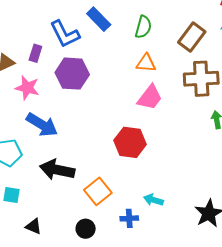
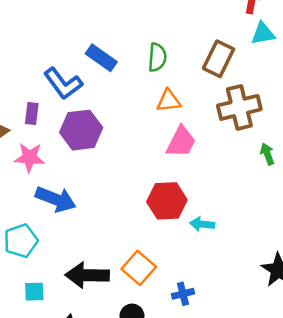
black arrow: (57, 170) -> (87, 275), moved
cyan arrow: (153, 200) -> (202, 224), moved

